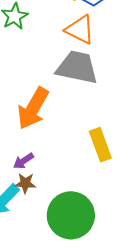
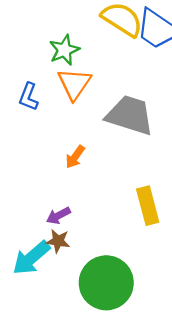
orange triangle: (80, 30) -> (74, 84), moved, turned 32
orange arrow: (33, 108) -> (75, 157), size x0.5

